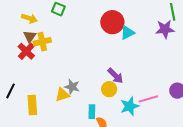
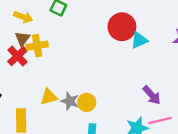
purple arrow: (115, 76) -> (152, 95), moved
yellow circle: (109, 89) -> (87, 102), moved
yellow triangle: (62, 95) -> (49, 97), moved

